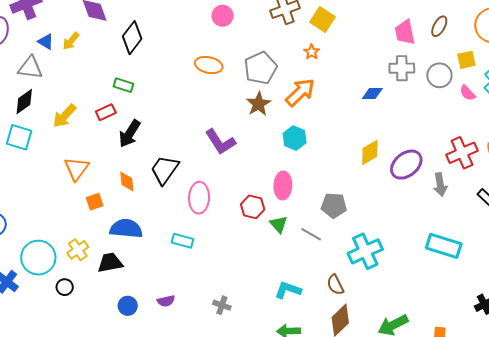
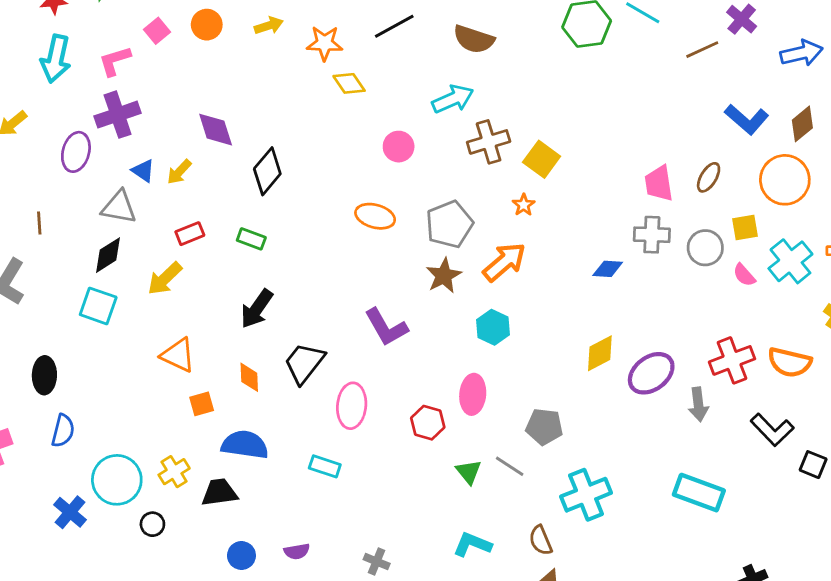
red rectangle: (106, 112) -> (190, 234), moved
orange triangle: (77, 169) -> (178, 355), turned -44
green triangle: (279, 224) -> (469, 472), moved

